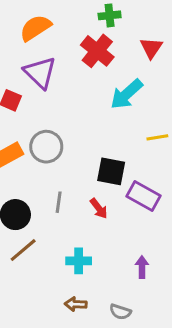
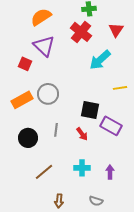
brown line: (23, 250) -> (44, 172), moved
cyan cross: (79, 261) -> (82, 168), moved
brown arrow: (76, 304) -> (59, 201), moved, turned -88

